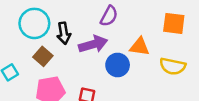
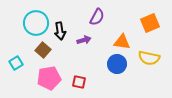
orange square: (174, 23) -> (150, 23), turned -30
purple arrow: (93, 44) -> (84, 40), size x0.6
blue circle: (118, 65) -> (117, 64), moved

